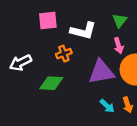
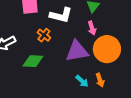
orange cross: (64, 54) -> (44, 35), turned -32

